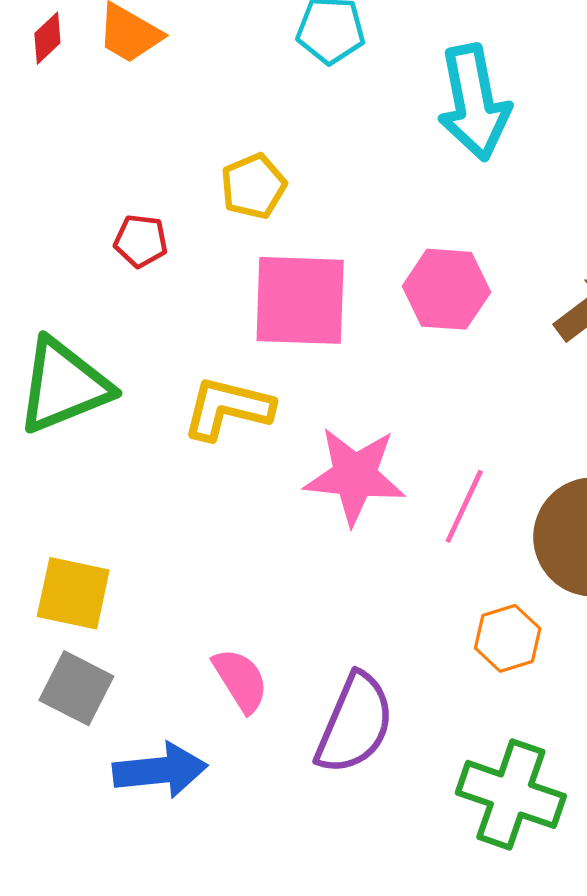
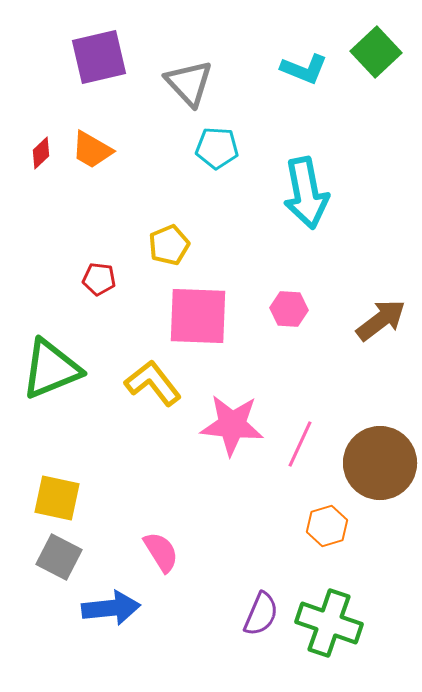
pink hexagon: (446, 289) -> (289, 309), size x0.7
yellow L-shape: (228, 408) -> (153, 383), turned 38
purple semicircle: (355, 724) -> (261, 614), moved, size x0.7

